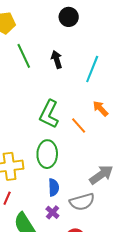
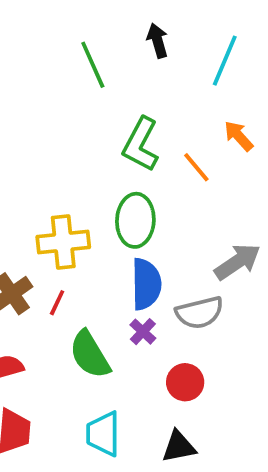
green line: (24, 56) -> (93, 65), moved
blue semicircle: (54, 187) -> (146, 284), size x1.5

